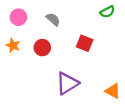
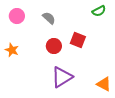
orange star: (13, 45) -> (12, 50), moved
red circle: (42, 48) -> (54, 46), moved

